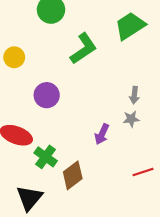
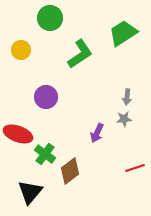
yellow circle: (14, 57) -> (21, 50), moved

